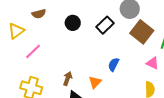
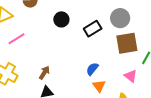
brown square: (142, 32) -> (127, 43), turned 30
orange triangle: (95, 82) -> (99, 86), moved, turned -32

